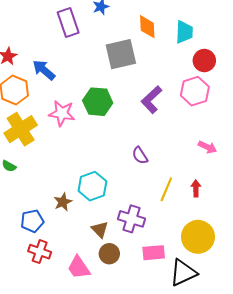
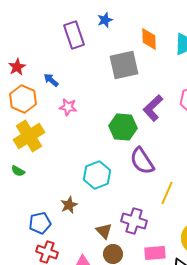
blue arrow: (44, 70) -> (51, 80), size x0.7
green hexagon: (98, 102) -> (123, 127), moved
pink star: (62, 113) -> (68, 107), moved, size x0.7
purple semicircle: (140, 156) -> (142, 161), size x1.6
cyan hexagon: (92, 186) -> (97, 175), moved

